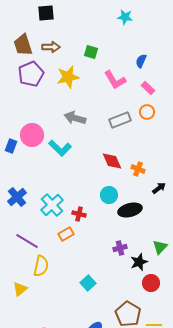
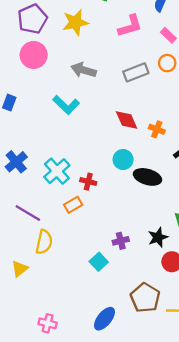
pink L-shape: (115, 80) -> (130, 26), turned -75
pink circle: (32, 135) -> (34, 55), moved
black ellipse: (130, 210) -> (147, 177), turned 30
purple cross: (120, 248) -> (121, 241), moved

